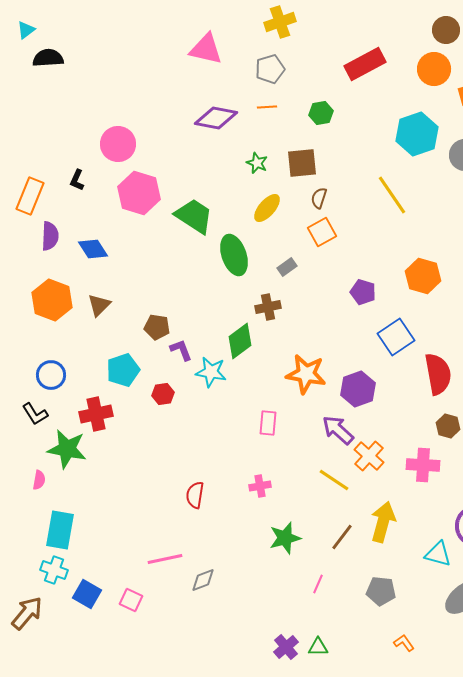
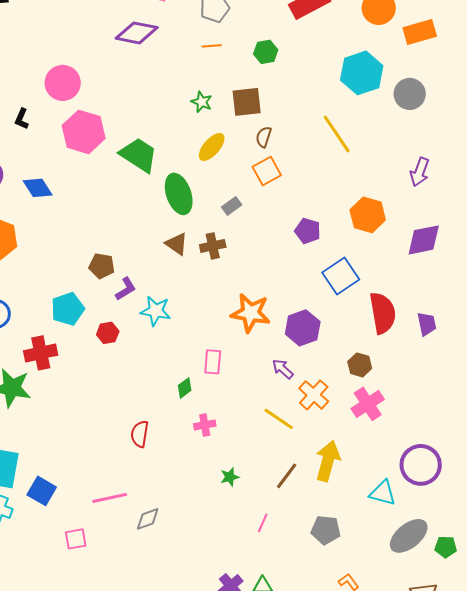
purple diamond: (216, 118) -> (137, 33), moved
brown triangle: (99, 305) -> (177, 244), moved, turned -40
green diamond: (240, 341) -> (185, 388), moved, size x0.6
purple L-shape: (181, 350) -> (126, 289), turned 80
brown hexagon: (448, 426) -> (360, 365), moved
purple arrow: (338, 430) -> (283, 369), size x0.7
pink cross: (423, 465) -> (368, 404), turned -36
green star: (285, 538) -> (230, 477), size x0.6
blue square: (87, 594) -> (42, 491), moved
pink square: (131, 600) -> (76, 539), turned -35

